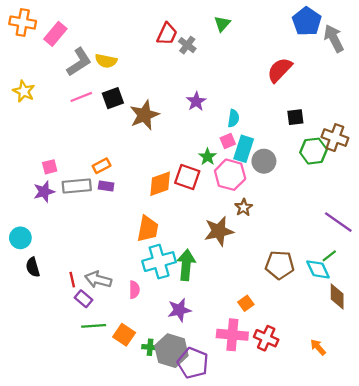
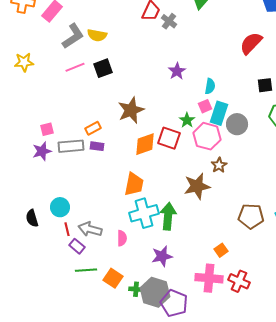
yellow star: (24, 91) -> (24, 62), turned -30
brown star: (144, 115) -> (131, 110), moved
cyan circle: (20, 238) -> (60, 207), moved

